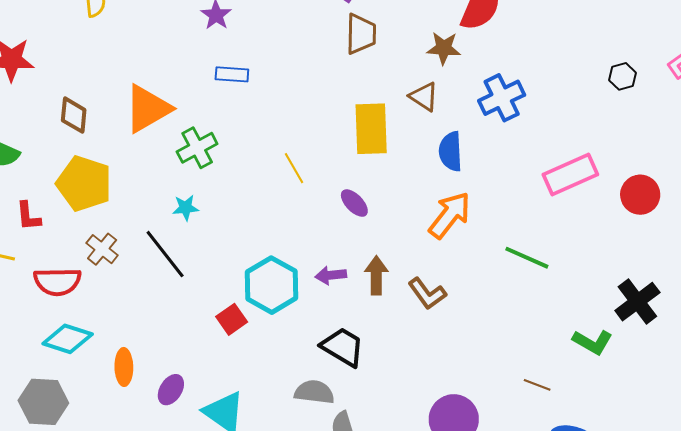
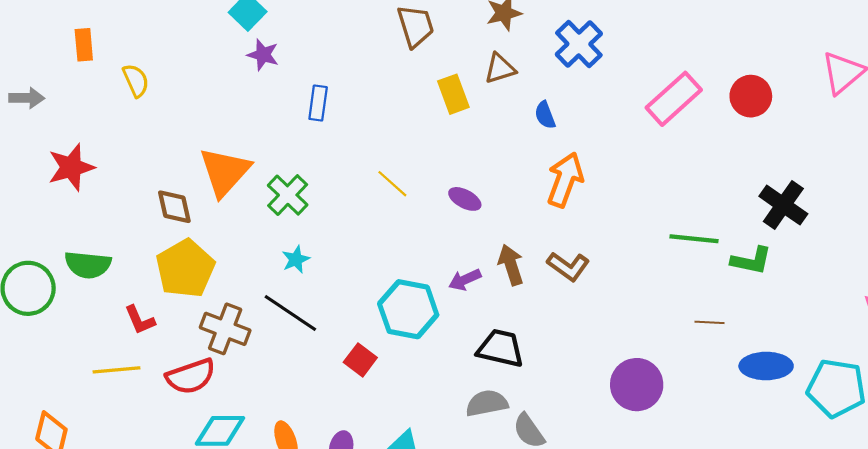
blue rectangle: (232, 74) -> (318, 103), moved, turned -68
brown triangle: (424, 97) -> (500, 68), turned -32
brown diamond: (74, 115) -> (174, 207), moved
yellow rectangle: (371, 129) -> (453, 94), moved, size x0.7
blue semicircle: (451, 151) -> (545, 115), size x0.7
yellow pentagon: (84, 184) -> (185, 269), turned -30
brown cross: (102, 249) -> (225, 329), size x1.4
green line: (527, 258) -> (694, 239), moved
red square: (232, 319) -> (360, 360), moved

